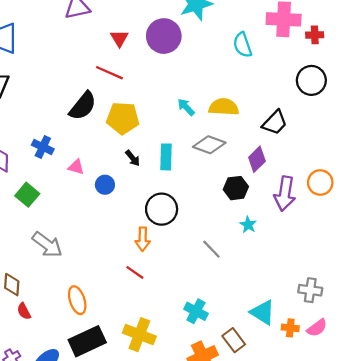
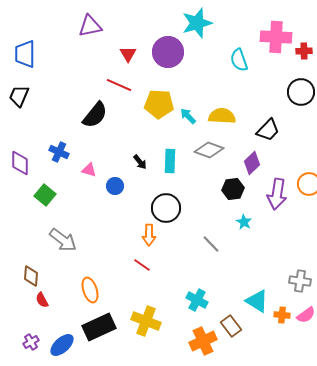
yellow pentagon: (123, 118) -> (159, 104), moved

